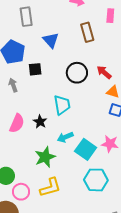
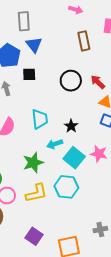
blue triangle: (51, 40) -> (34, 45), moved
cyan trapezoid: (62, 105) -> (40, 119), moved
black star: (40, 122) -> (71, 126), moved
cyan hexagon: (96, 180) -> (66, 187), moved

